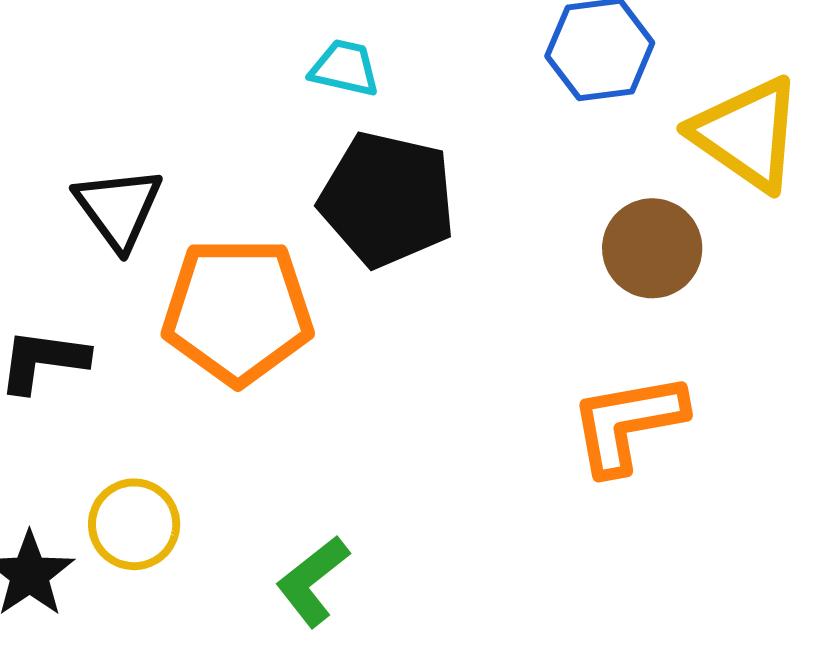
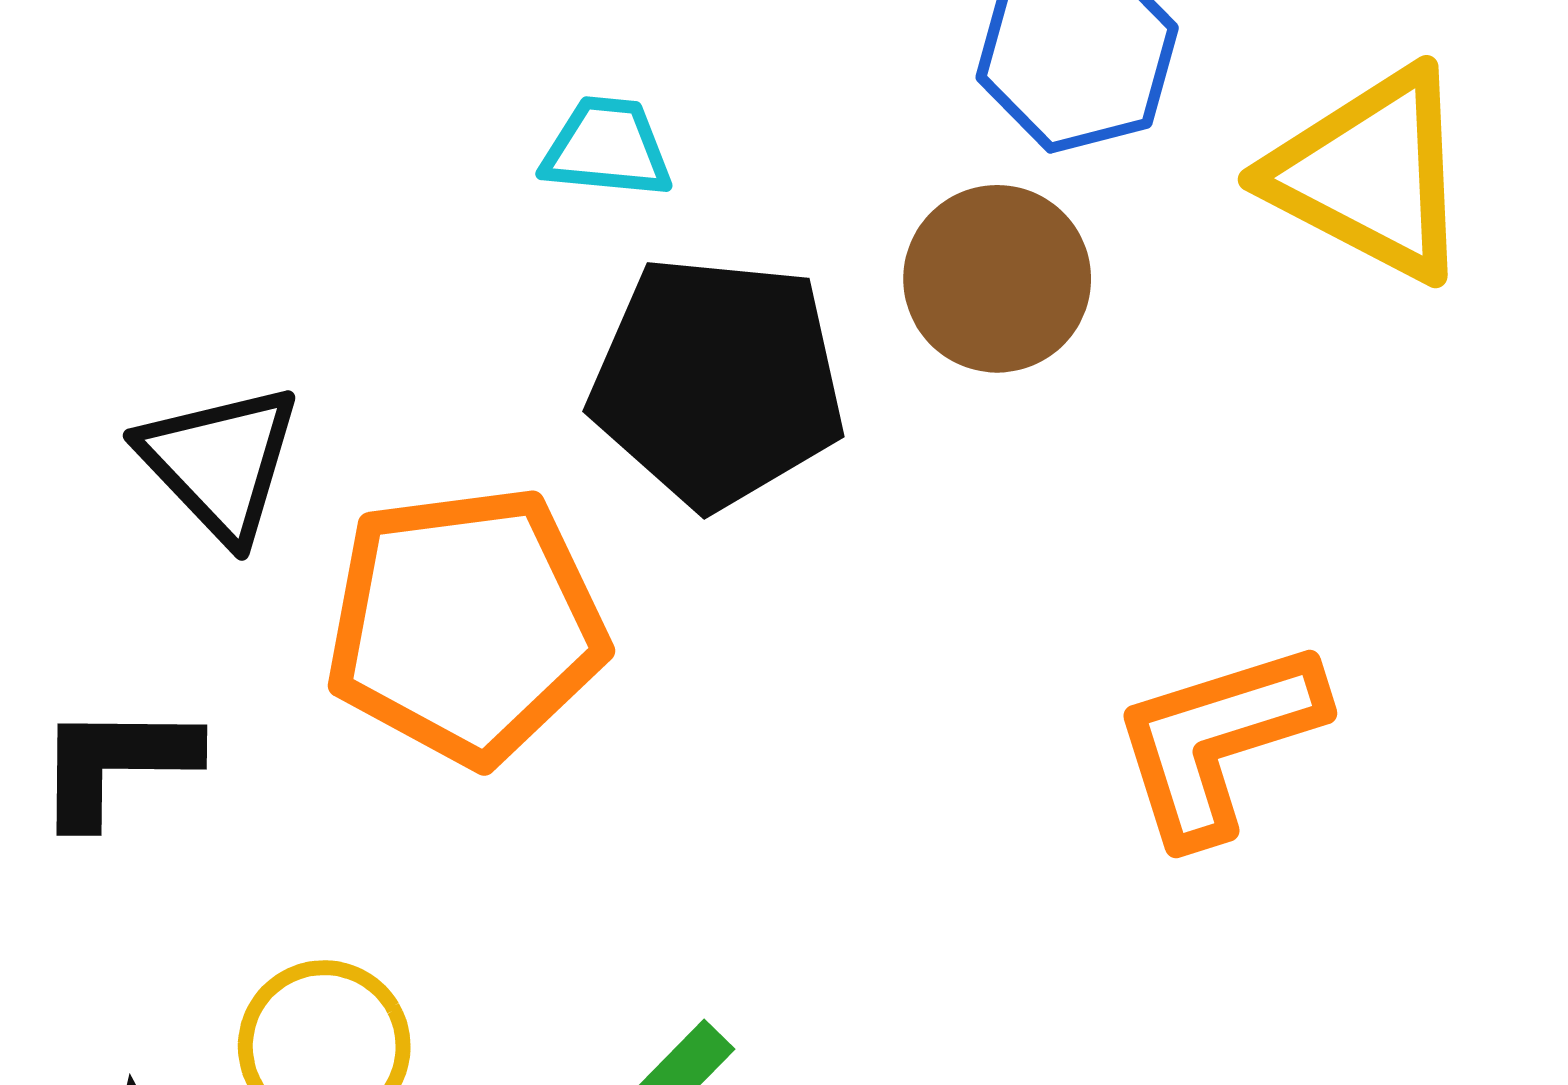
brown circle: (652, 248) -> (997, 279), moved

